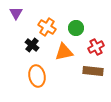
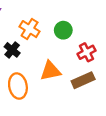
orange triangle: (64, 52) -> (50, 71), moved
brown rectangle: (93, 71) -> (83, 80), turned -30

